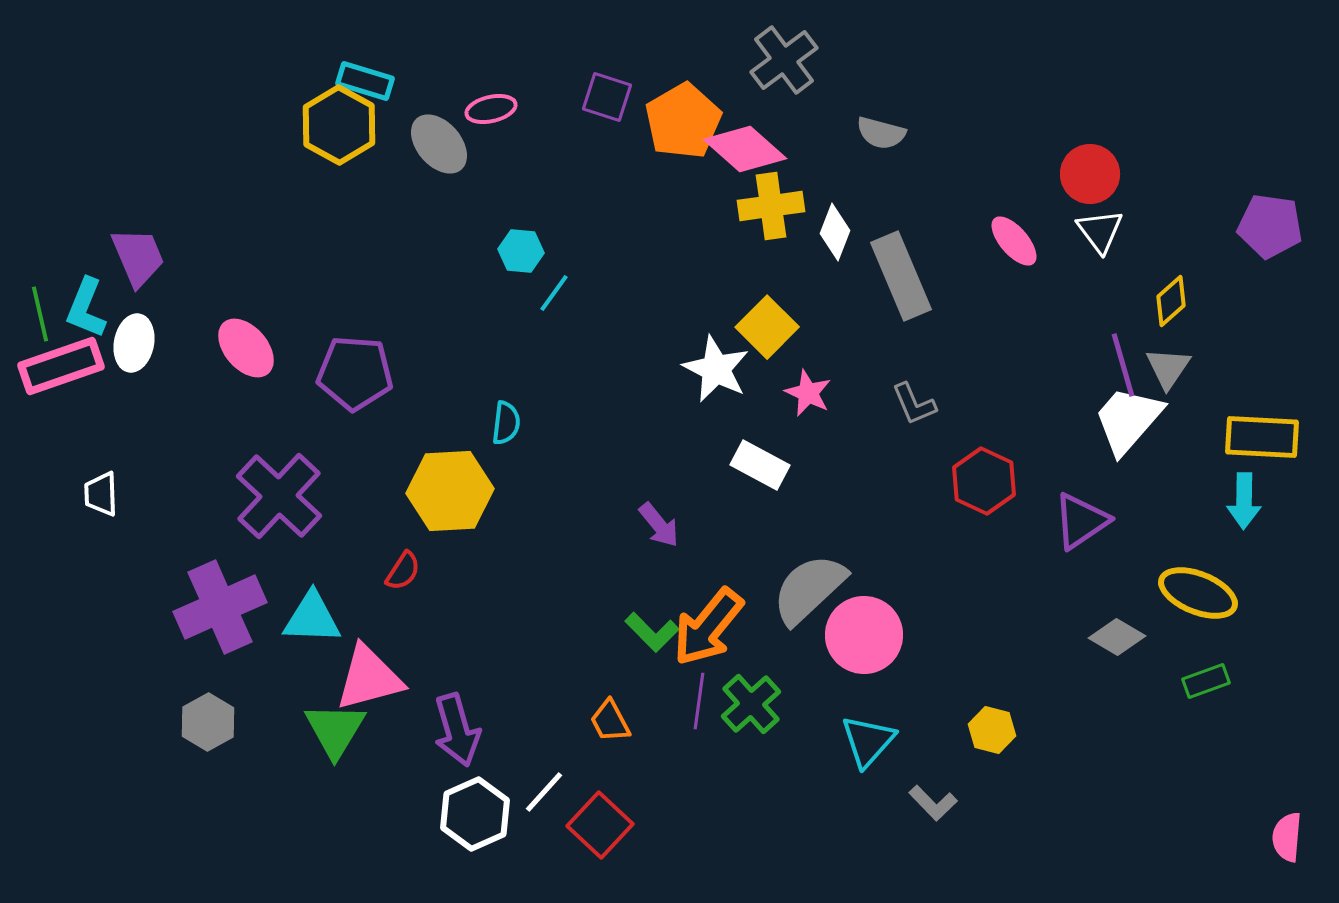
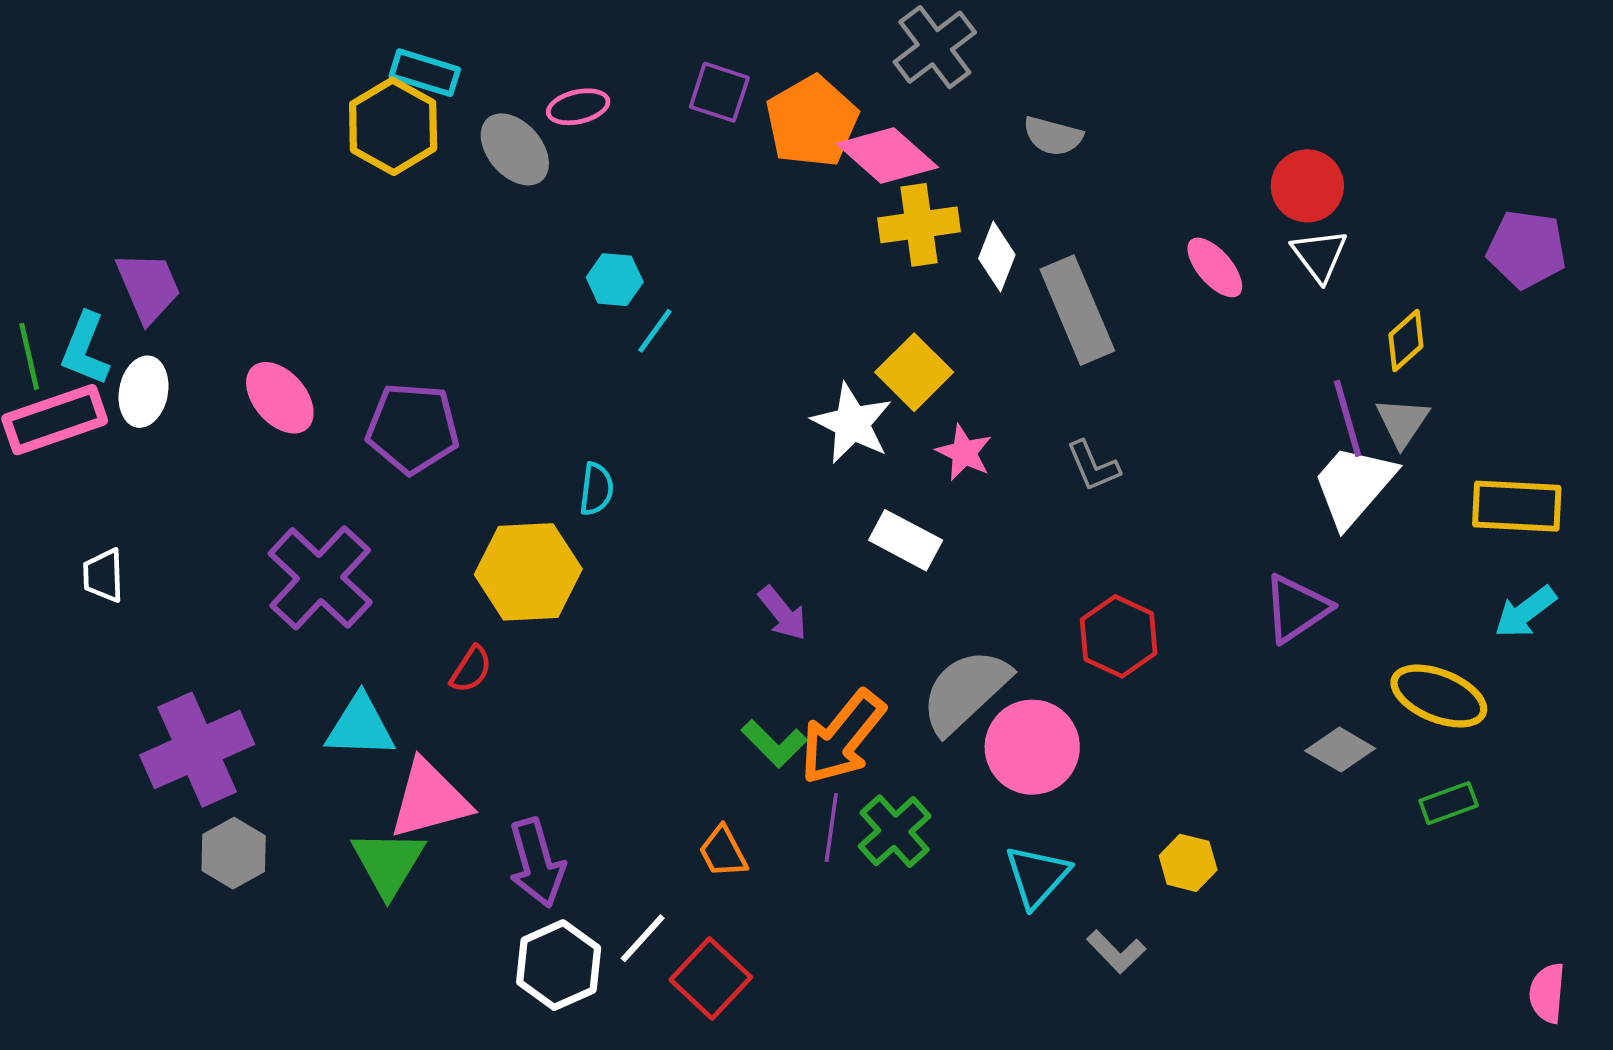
red hexagon: (984, 481) -> (1119, 636), moved
cyan arrow: (1244, 501) -> (1525, 612), moved, turned 52
purple cross: (220, 607) -> (197, 750), moved

